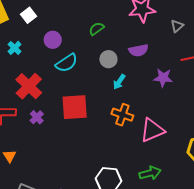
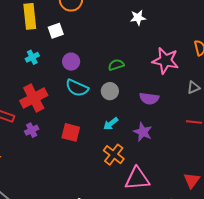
gray circle: (108, 59) -> (110, 91), moved
cyan semicircle: (67, 63) -> (77, 88), turned 40
purple star: (163, 78) -> (143, 132), moved
cyan arrow: (119, 82) -> (111, 124), moved
red square: (75, 107) -> (71, 132), size x0.7

